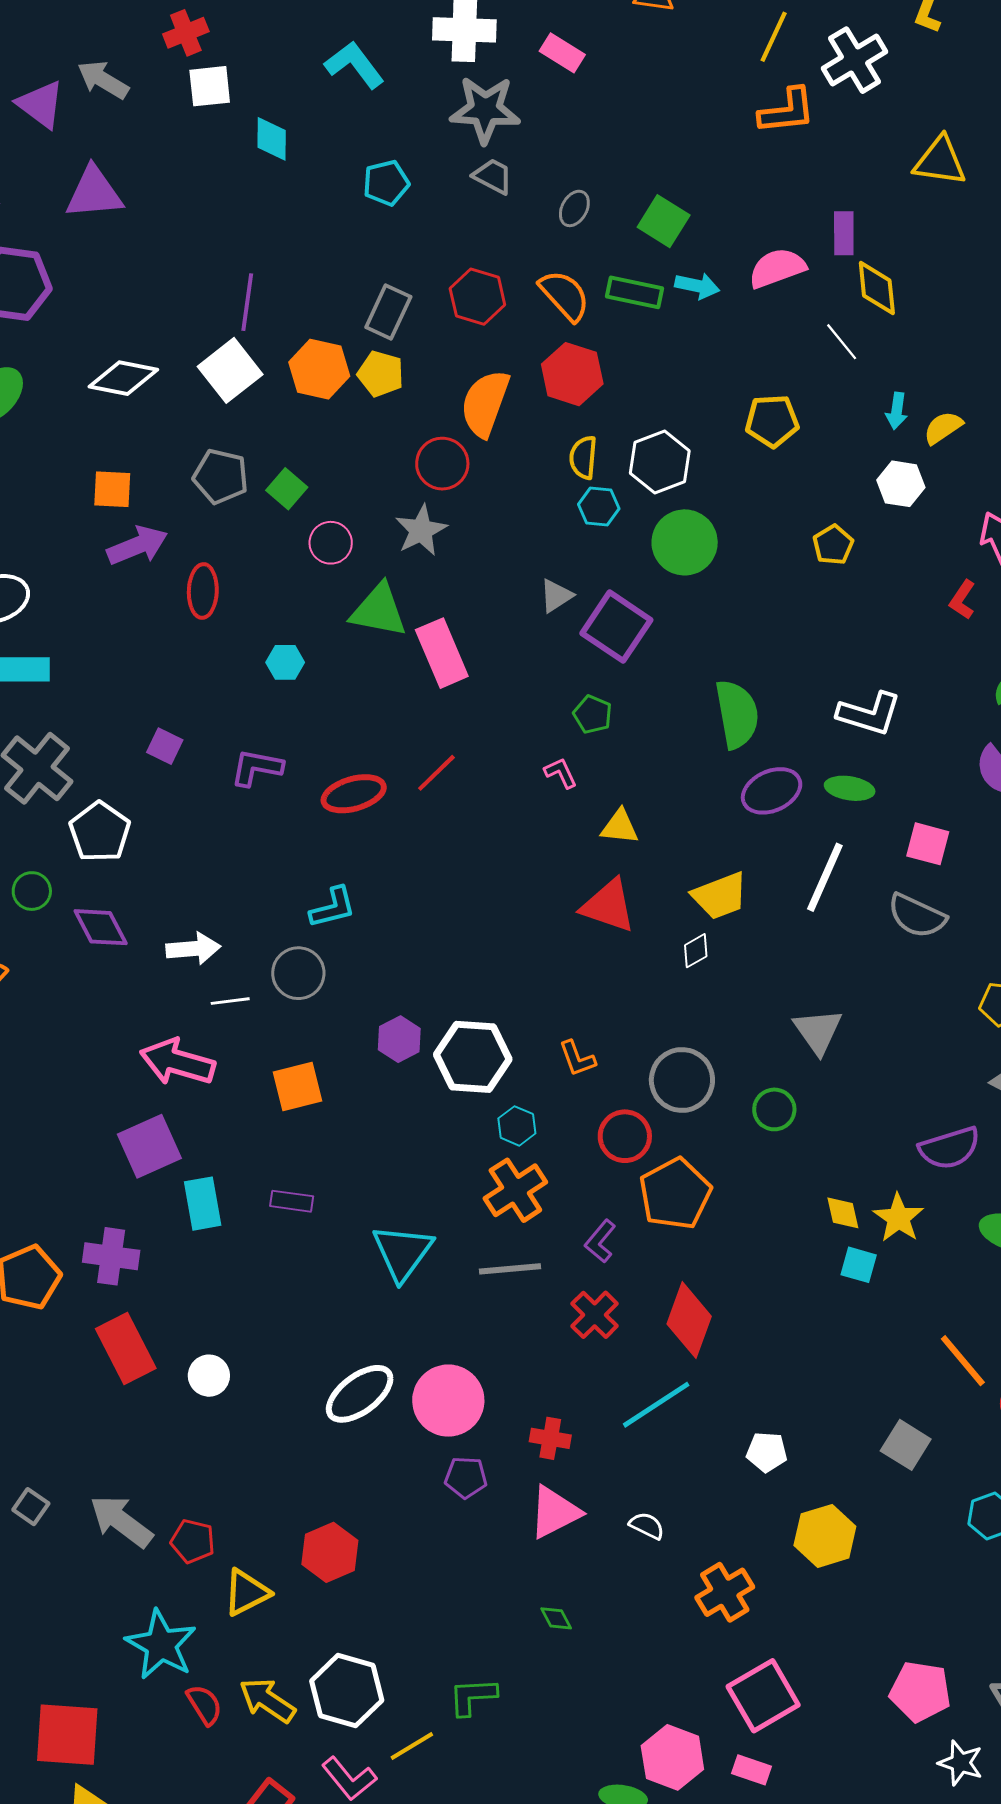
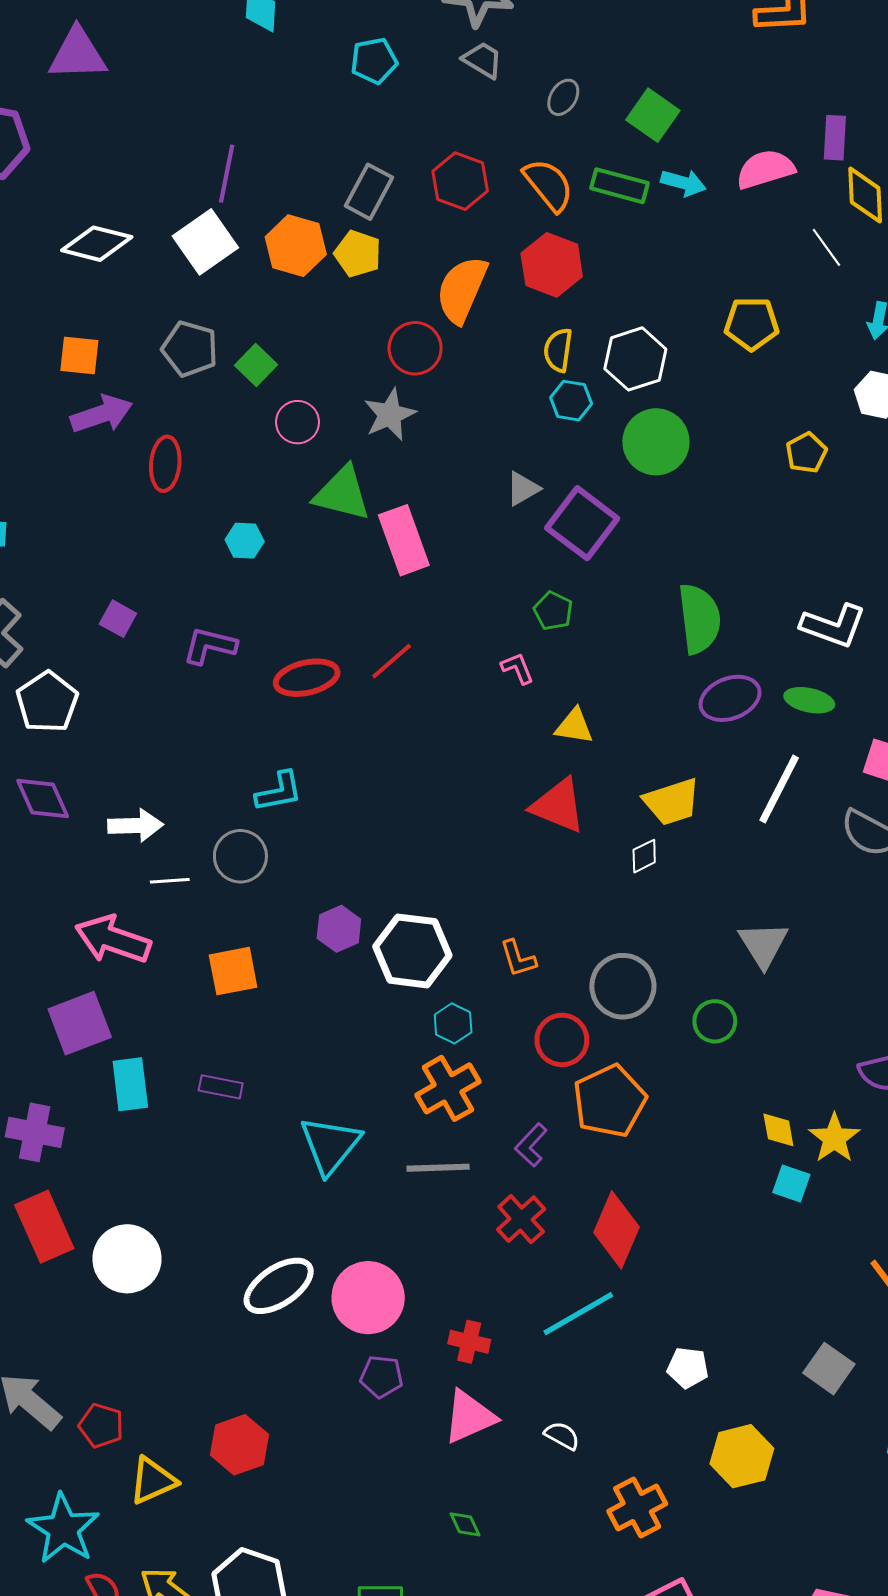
white circle: (209, 1376) -> (127, 1259), size x1.6

